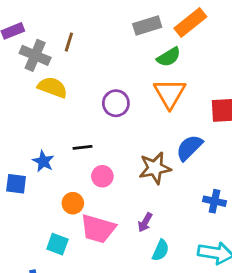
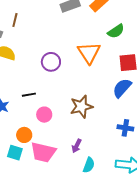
green semicircle: (169, 57) -> (116, 31), moved
blue semicircle: (189, 148) -> (122, 88), moved
cyan square: (57, 244) -> (15, 153), moved

